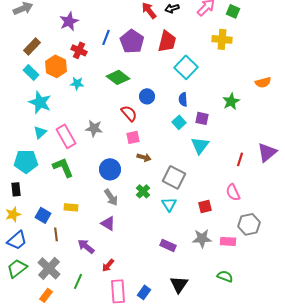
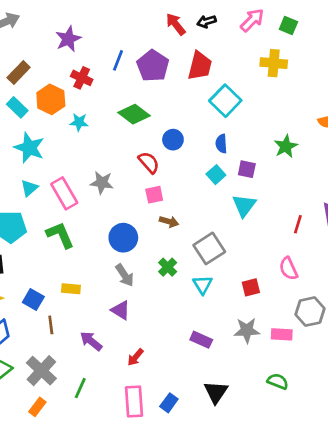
gray square: (174, 177) -> (209, 248), turned 30
red arrow: (108, 265) -> (135, 357), moved

